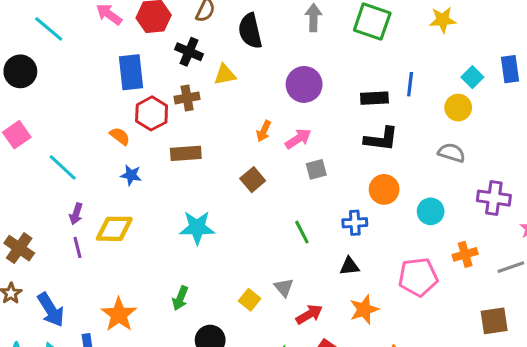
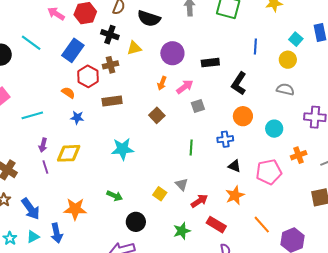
cyan line: (49, 29) -> (31, 43), moved
black semicircle: (250, 31) -> (149, 18), turned -55
blue rectangle: (131, 72) -> (73, 50), turned 45
purple circle: (304, 84) -> (172, 53), moved
black rectangle: (374, 98) -> (210, 63), moved
black L-shape: (381, 139) -> (239, 83), turned 120
cyan line: (63, 167) -> (32, 115), turned -55
green line: (302, 232) -> (191, 147), turned 35
black triangle: (349, 266) -> (234, 166), moved, turned 32
green arrow: (180, 298) -> (115, 196), turned -84
orange star: (119, 314) -> (75, 209), turned -30

